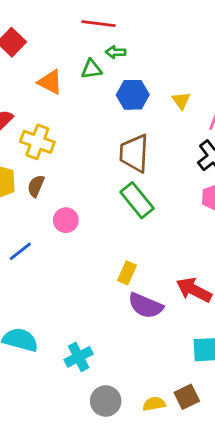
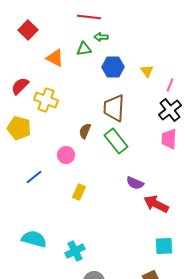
brown semicircle: (36, 186) -> (85, 131), moved
yellow rectangle: (127, 273) -> (79, 192), moved
purple semicircle: (146, 306) -> (135, 183), moved, size x0.7

